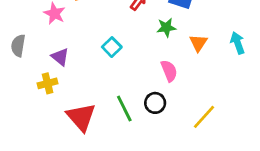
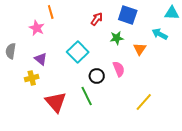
cyan arrow: (238, 43) -> (160, 34), moved, turned -42
cyan square: (112, 47) -> (78, 52), size x1.5
black circle: (155, 103) -> (97, 76), moved

